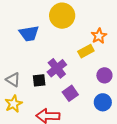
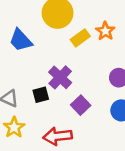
blue trapezoid: (29, 34) -> (21, 40), turned 65
yellow rectangle: (86, 51) -> (80, 38), moved

